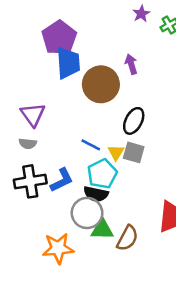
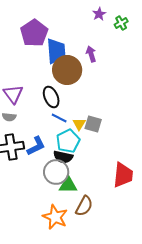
blue trapezoid: (68, 63) -> (56, 51), moved
black ellipse: (134, 121) -> (51, 97), moved, turned -50
brown semicircle: (127, 238) -> (84, 206), moved
orange star: (58, 248) -> (55, 217), moved, turned 30

